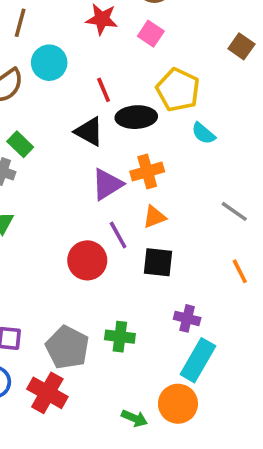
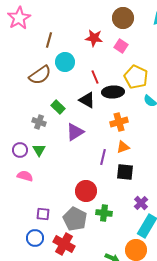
green rectangle: (20, 144) -> (58, 107), moved
purple triangle: (107, 184) -> (75, 132), moved
purple line: (118, 235) -> (103, 157), turned 42
red circle: (87, 260) -> (86, 191), moved
purple cross: (187, 318) -> (141, 203), turned 32

